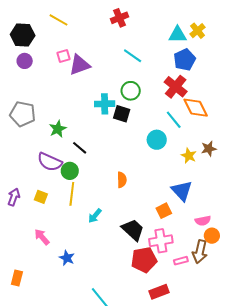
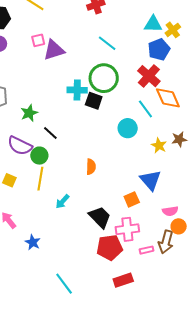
yellow cross: (198, 31) -> (173, 30), moved
green circle: (131, 91) -> (104, 78), size x1.5

